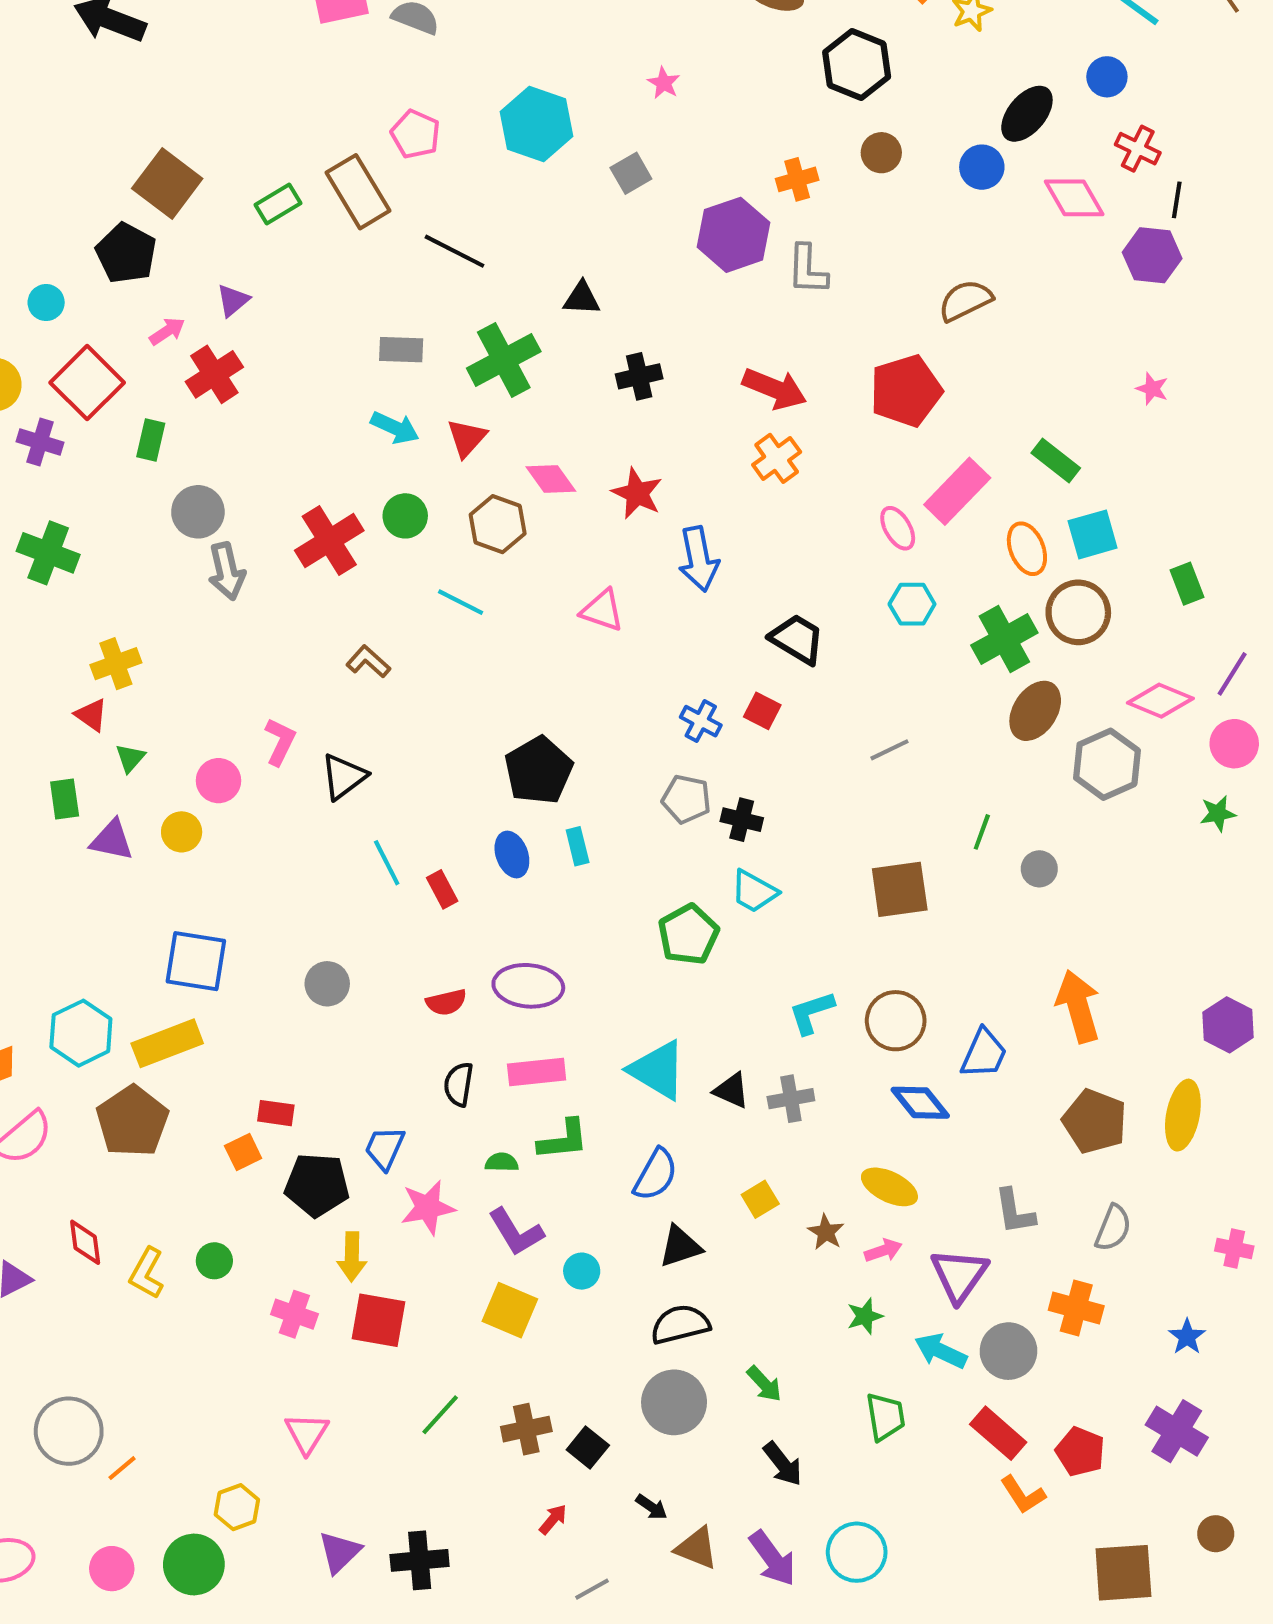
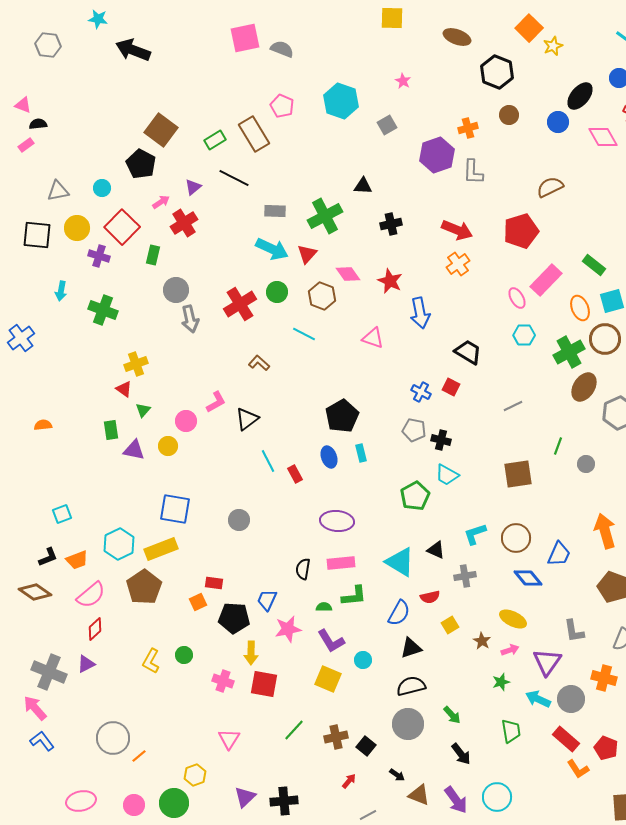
black line: (454, 251) -> (234, 178), moved
cyan arrow: (395, 428) -> (272, 249), size x1.4
pink L-shape: (280, 742) -> (216, 402), turned 35
red semicircle: (446, 1002) -> (430, 597), moved
black triangle: (731, 1090) -> (436, 550), moved
red diamond: (85, 1242) -> (95, 629), moved, turned 55

